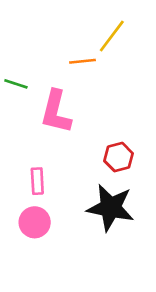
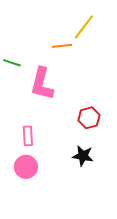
black star: (110, 208) -> (83, 156), size x0.6

